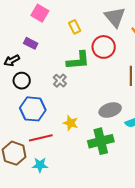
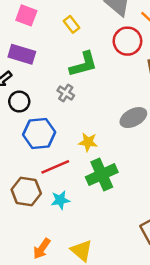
purple rectangle: (31, 43) -> (22, 54), size x1.5
red circle: (104, 47) -> (127, 41), moved
green cross: (101, 141) -> (102, 175), moved

